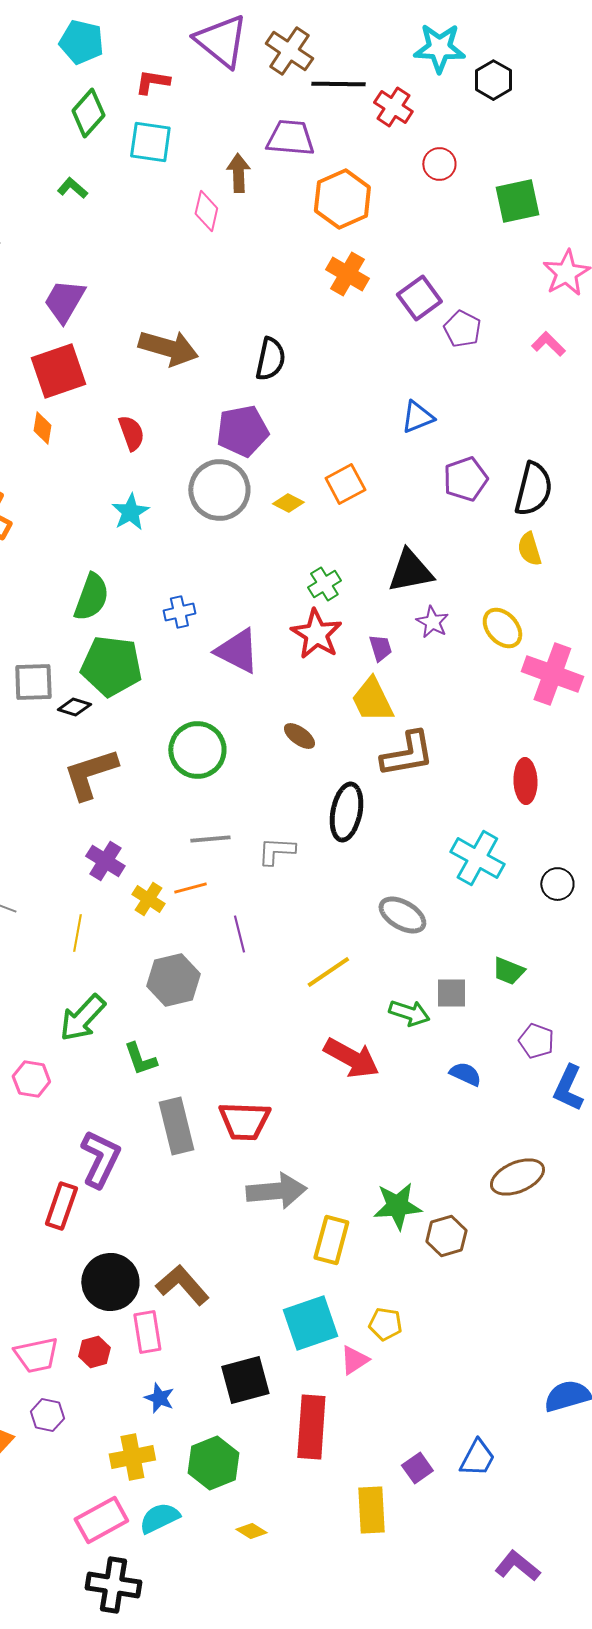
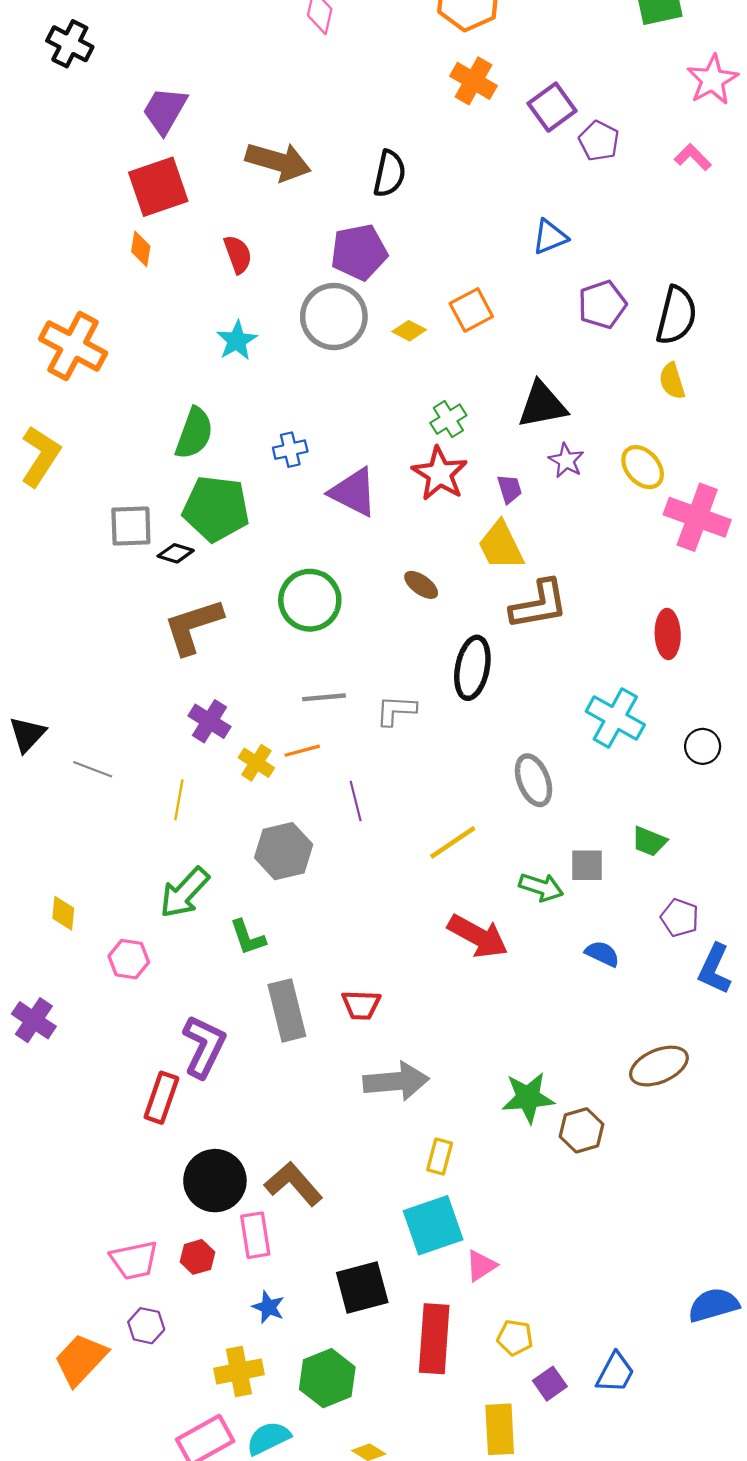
gray ellipse: (402, 915) -> (533, 780), turned 39
red trapezoid: (244, 1121) -> (361, 1005), size x0.7
yellow rectangle: (331, 1240) -> (440, 1157), moved, size x0.7
yellow pentagon: (385, 1324) -> (515, 1338), moved

